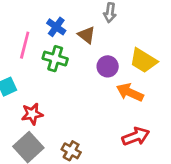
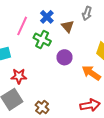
purple circle: (108, 66) -> (65, 57), moved

